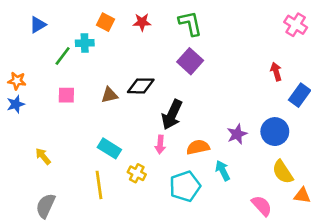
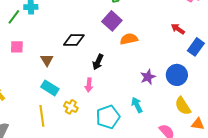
red arrow: (276, 72) -> (178, 29), turned -40
brown triangle: (109, 95) -> (47, 60), moved, turned -48
black arrow: (172, 115) -> (98, 62), size x0.7
orange semicircle: (198, 147) -> (129, 39), moved

